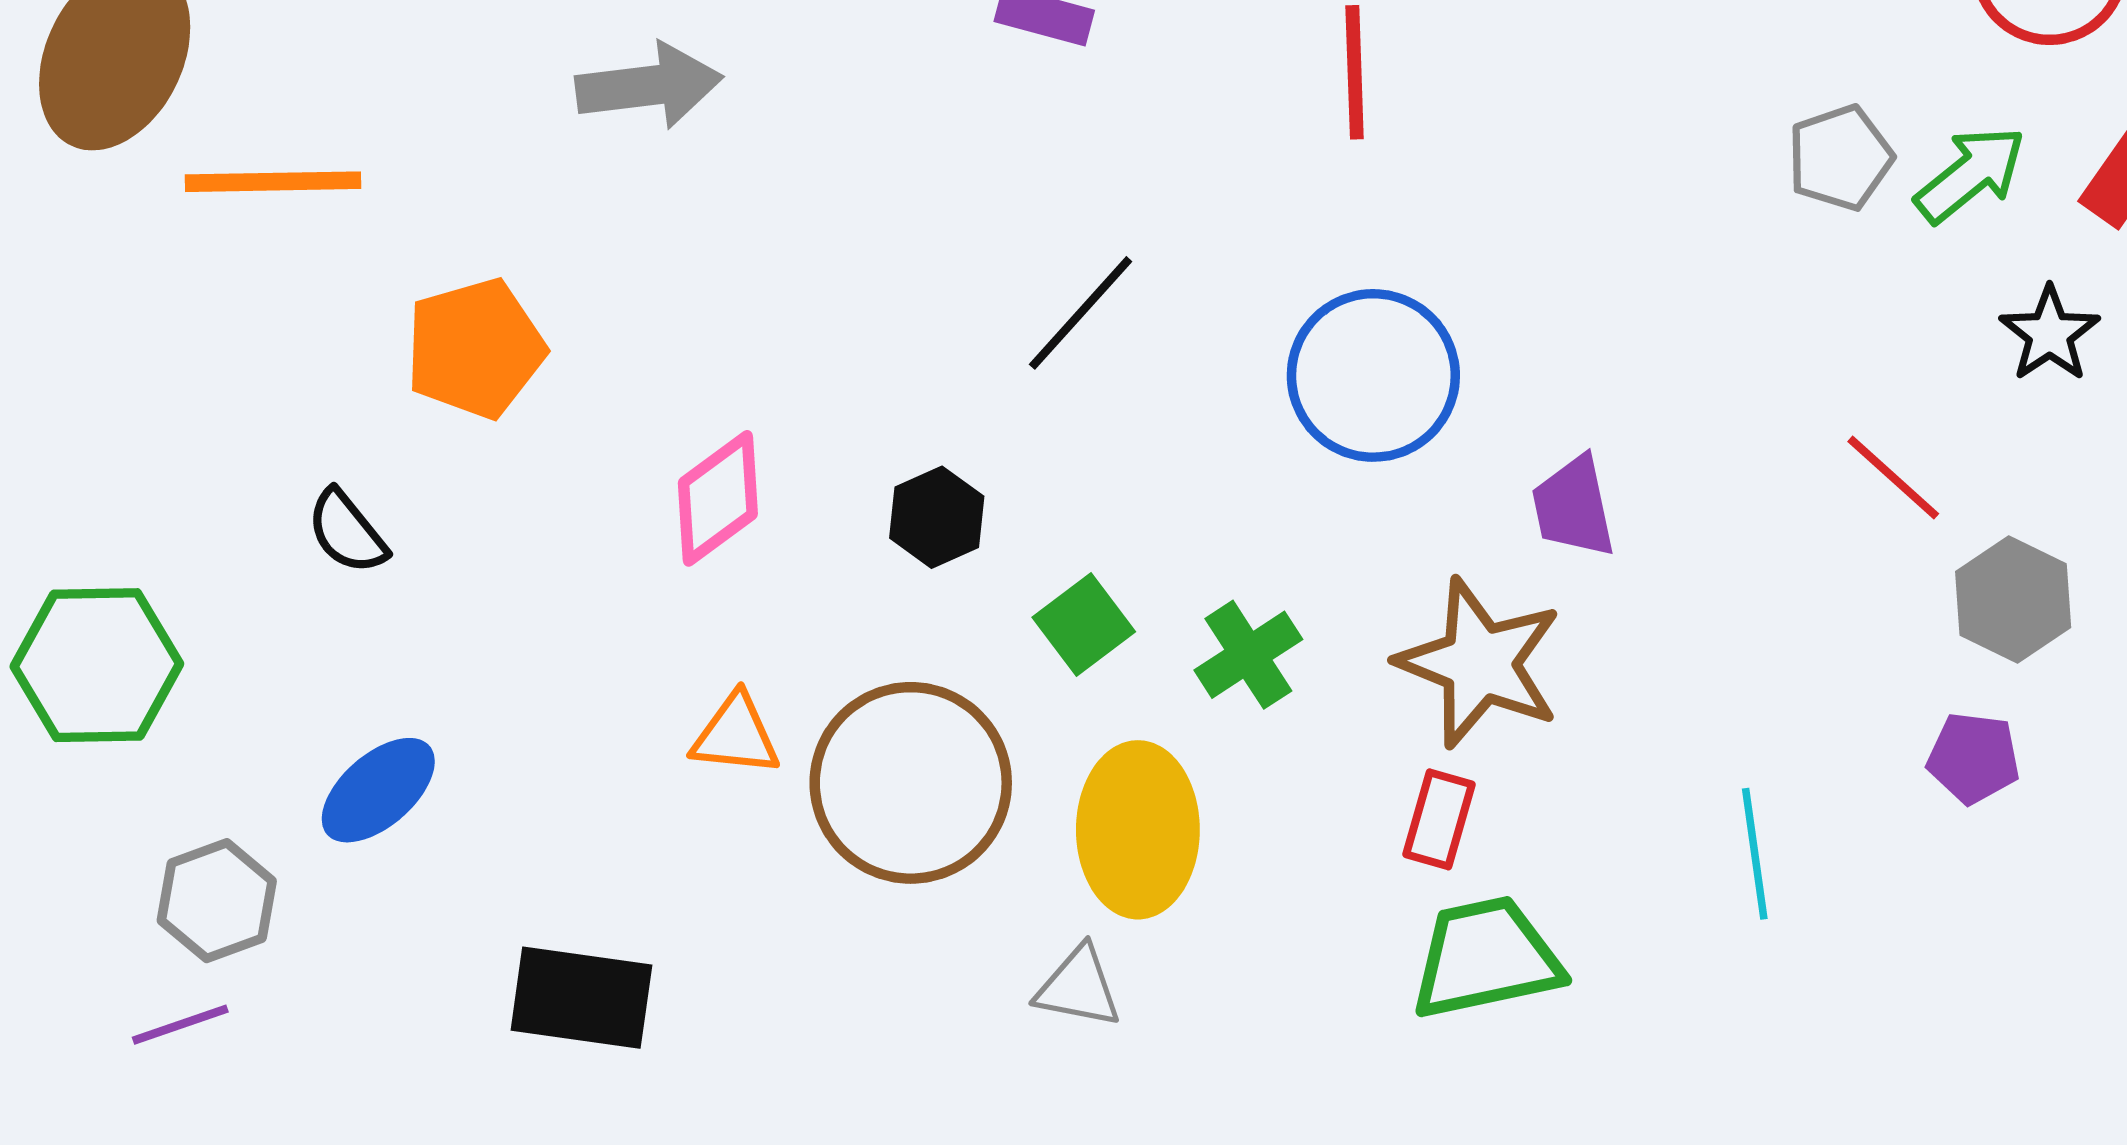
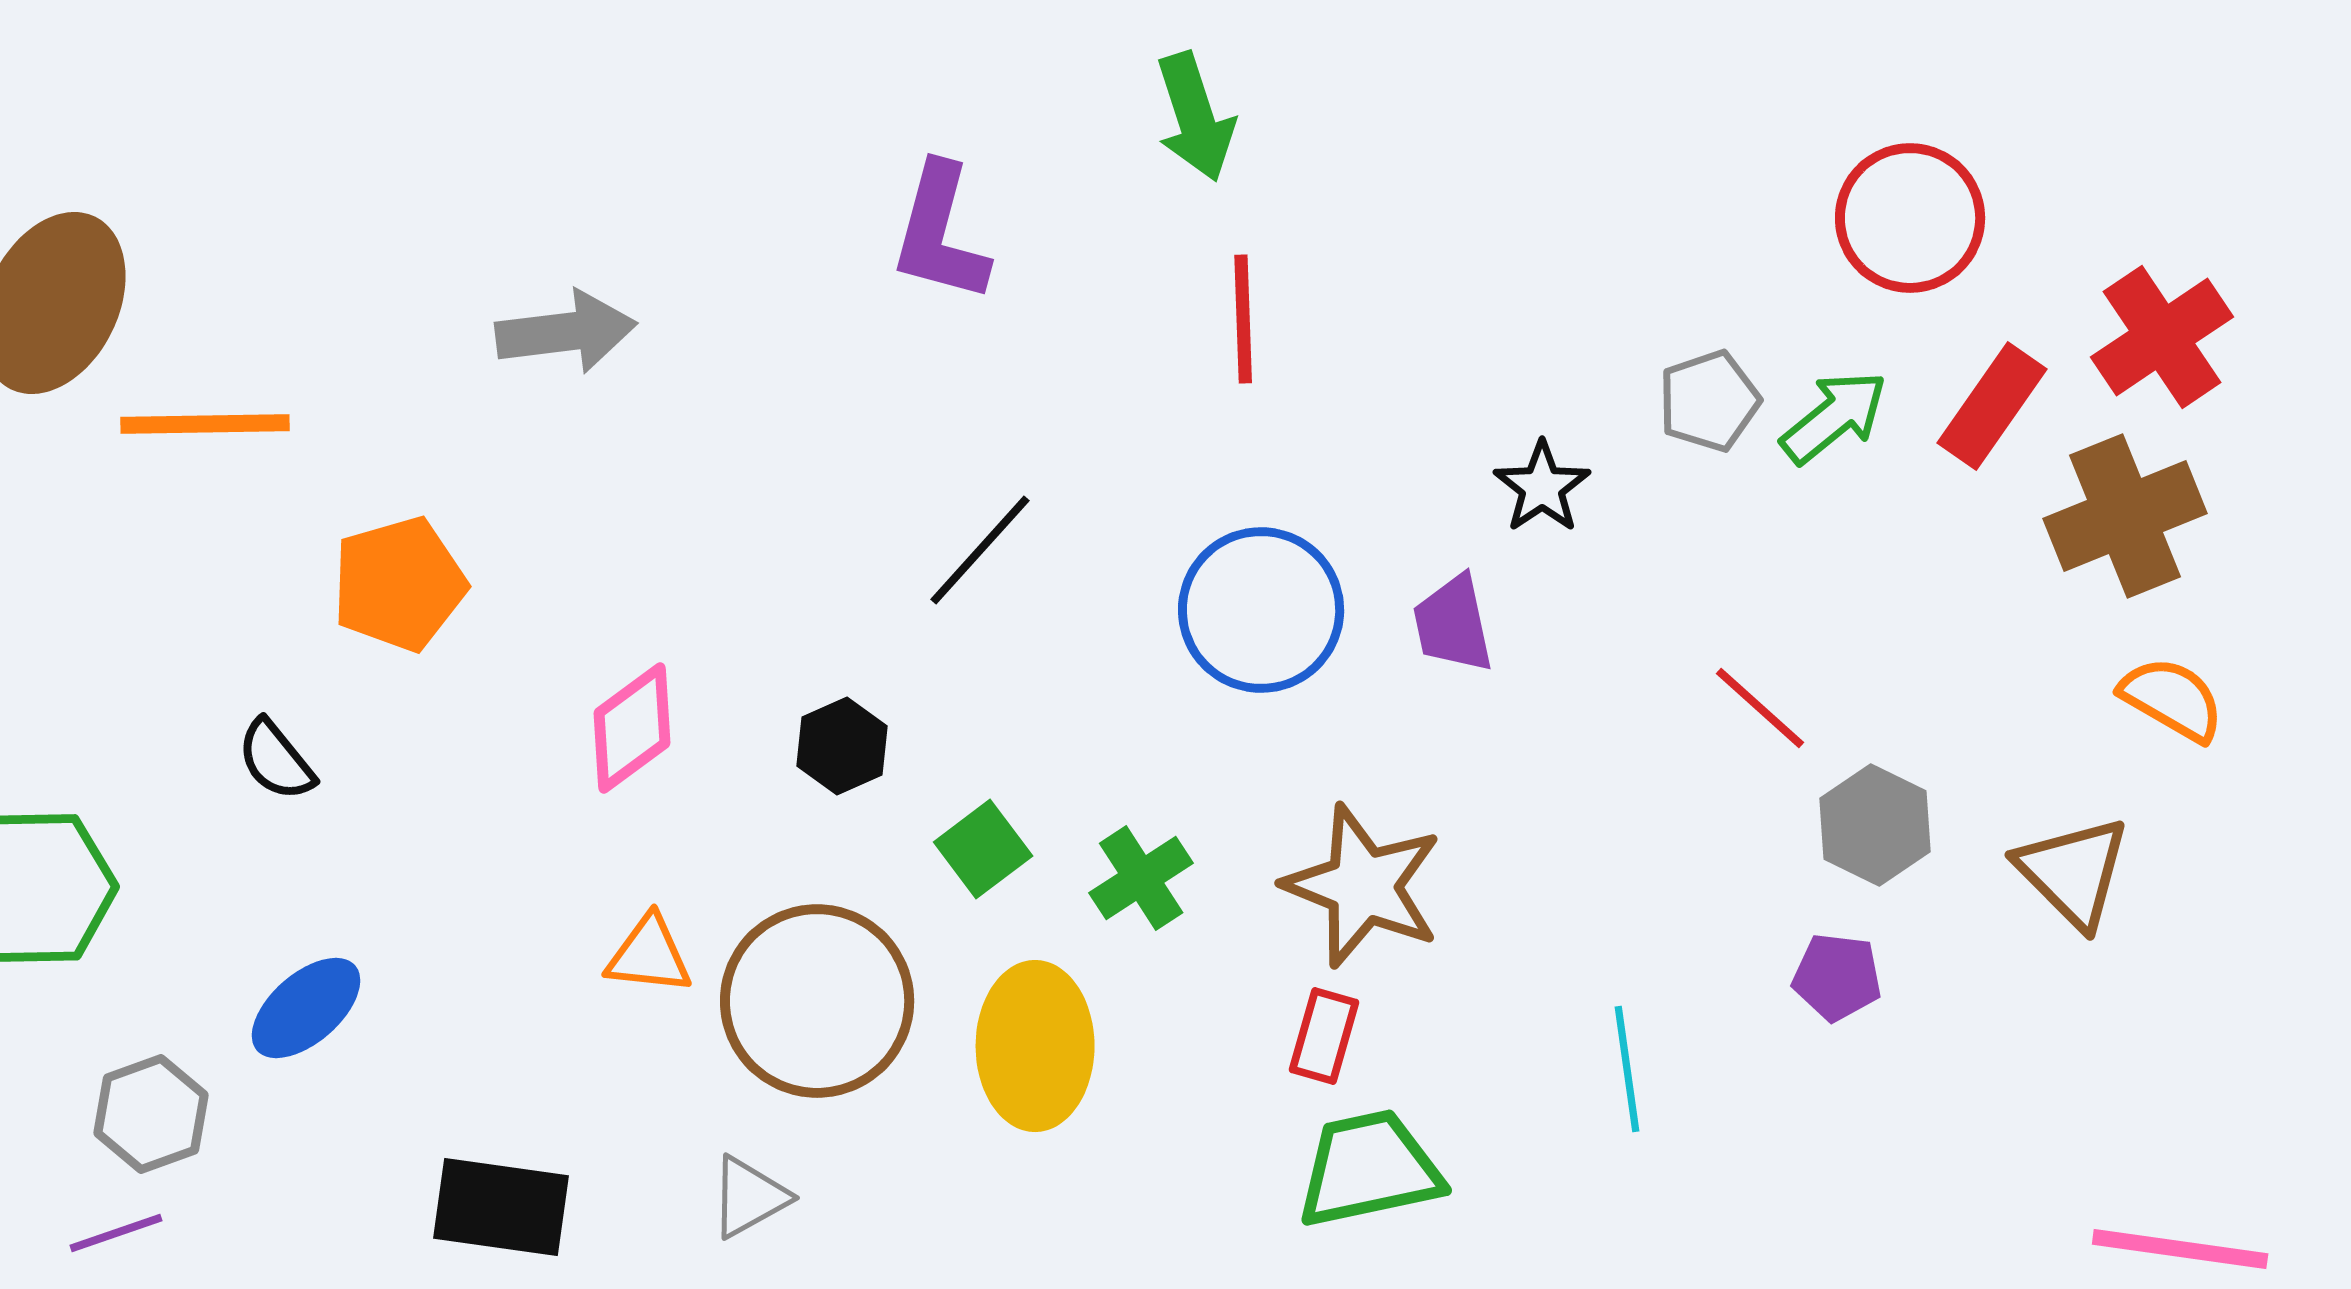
black star: (2050, 334) -> (1542, 487), moved
purple trapezoid: (1573, 507) -> (1453, 624), moved
gray triangle: (1078, 987) -> (749, 1197), moved, turned -40

